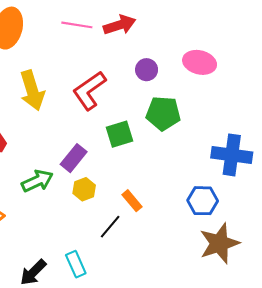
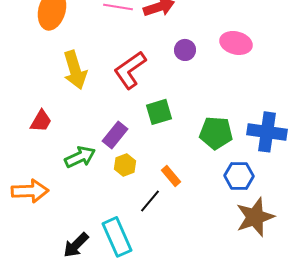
green pentagon: (163, 113) -> (216, 133), moved
cyan rectangle: (76, 264) -> (117, 237), size x1.5

